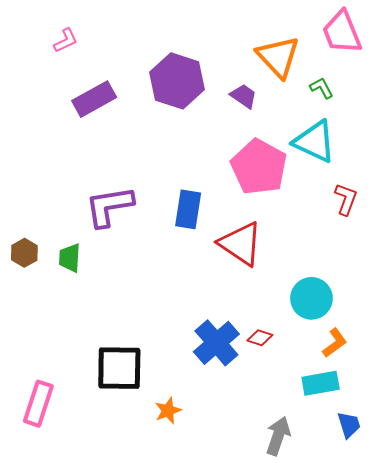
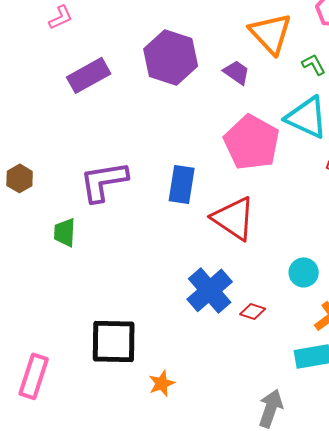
brown hexagon: (24, 253) -> (20, 178), moved
cyan circle: (311, 298) -> (304, 272), size x0.7
blue cross: (216, 343) -> (210, 290), moved

